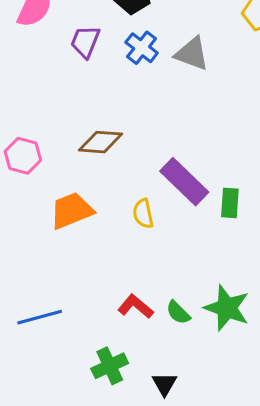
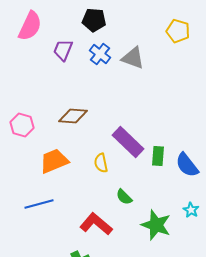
red L-shape: (136, 306) -> (96, 224), size x1.4
green semicircle: (178, 313) -> (124, 197), moved
blue line: (40, 317) -> (39, 204), moved

